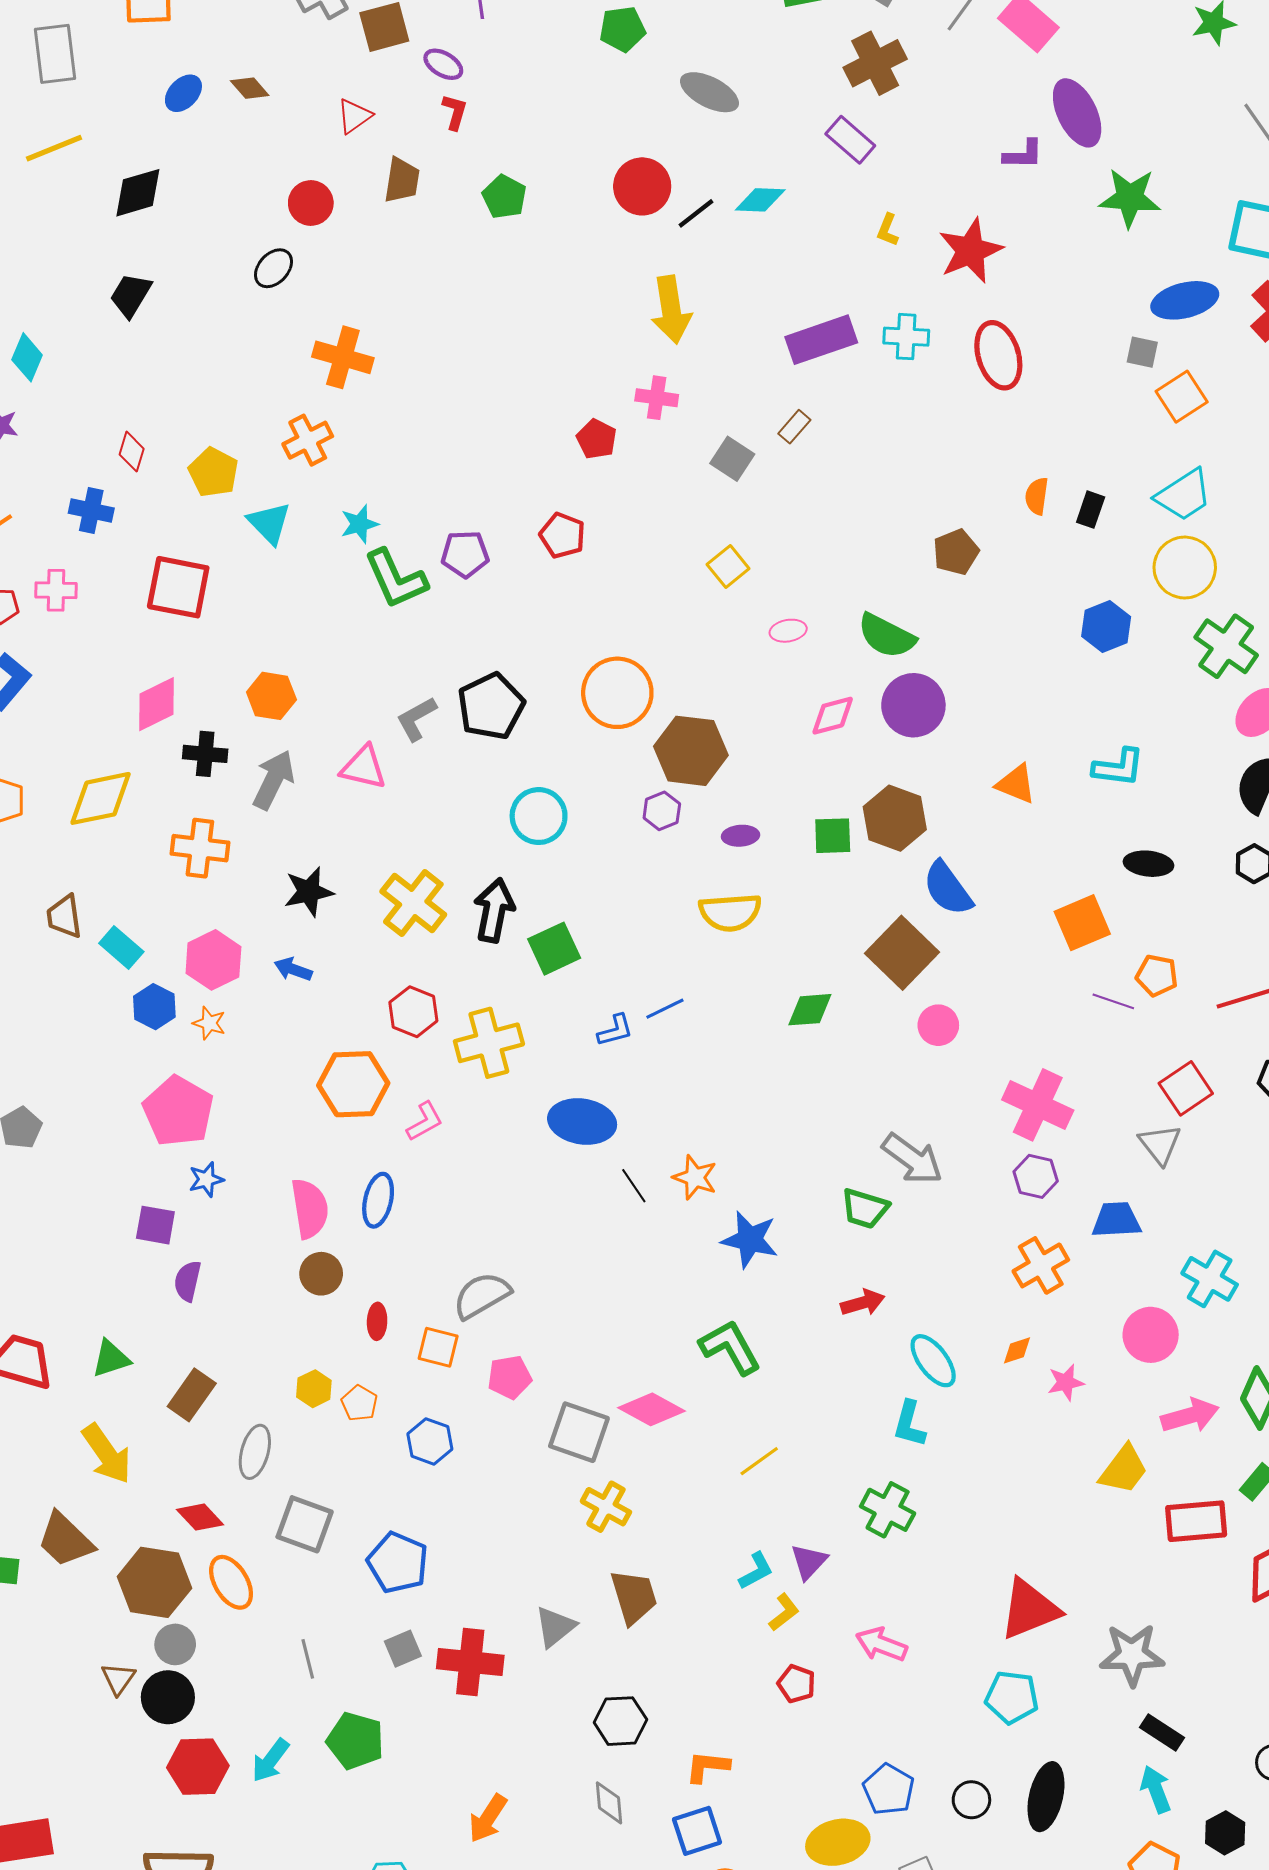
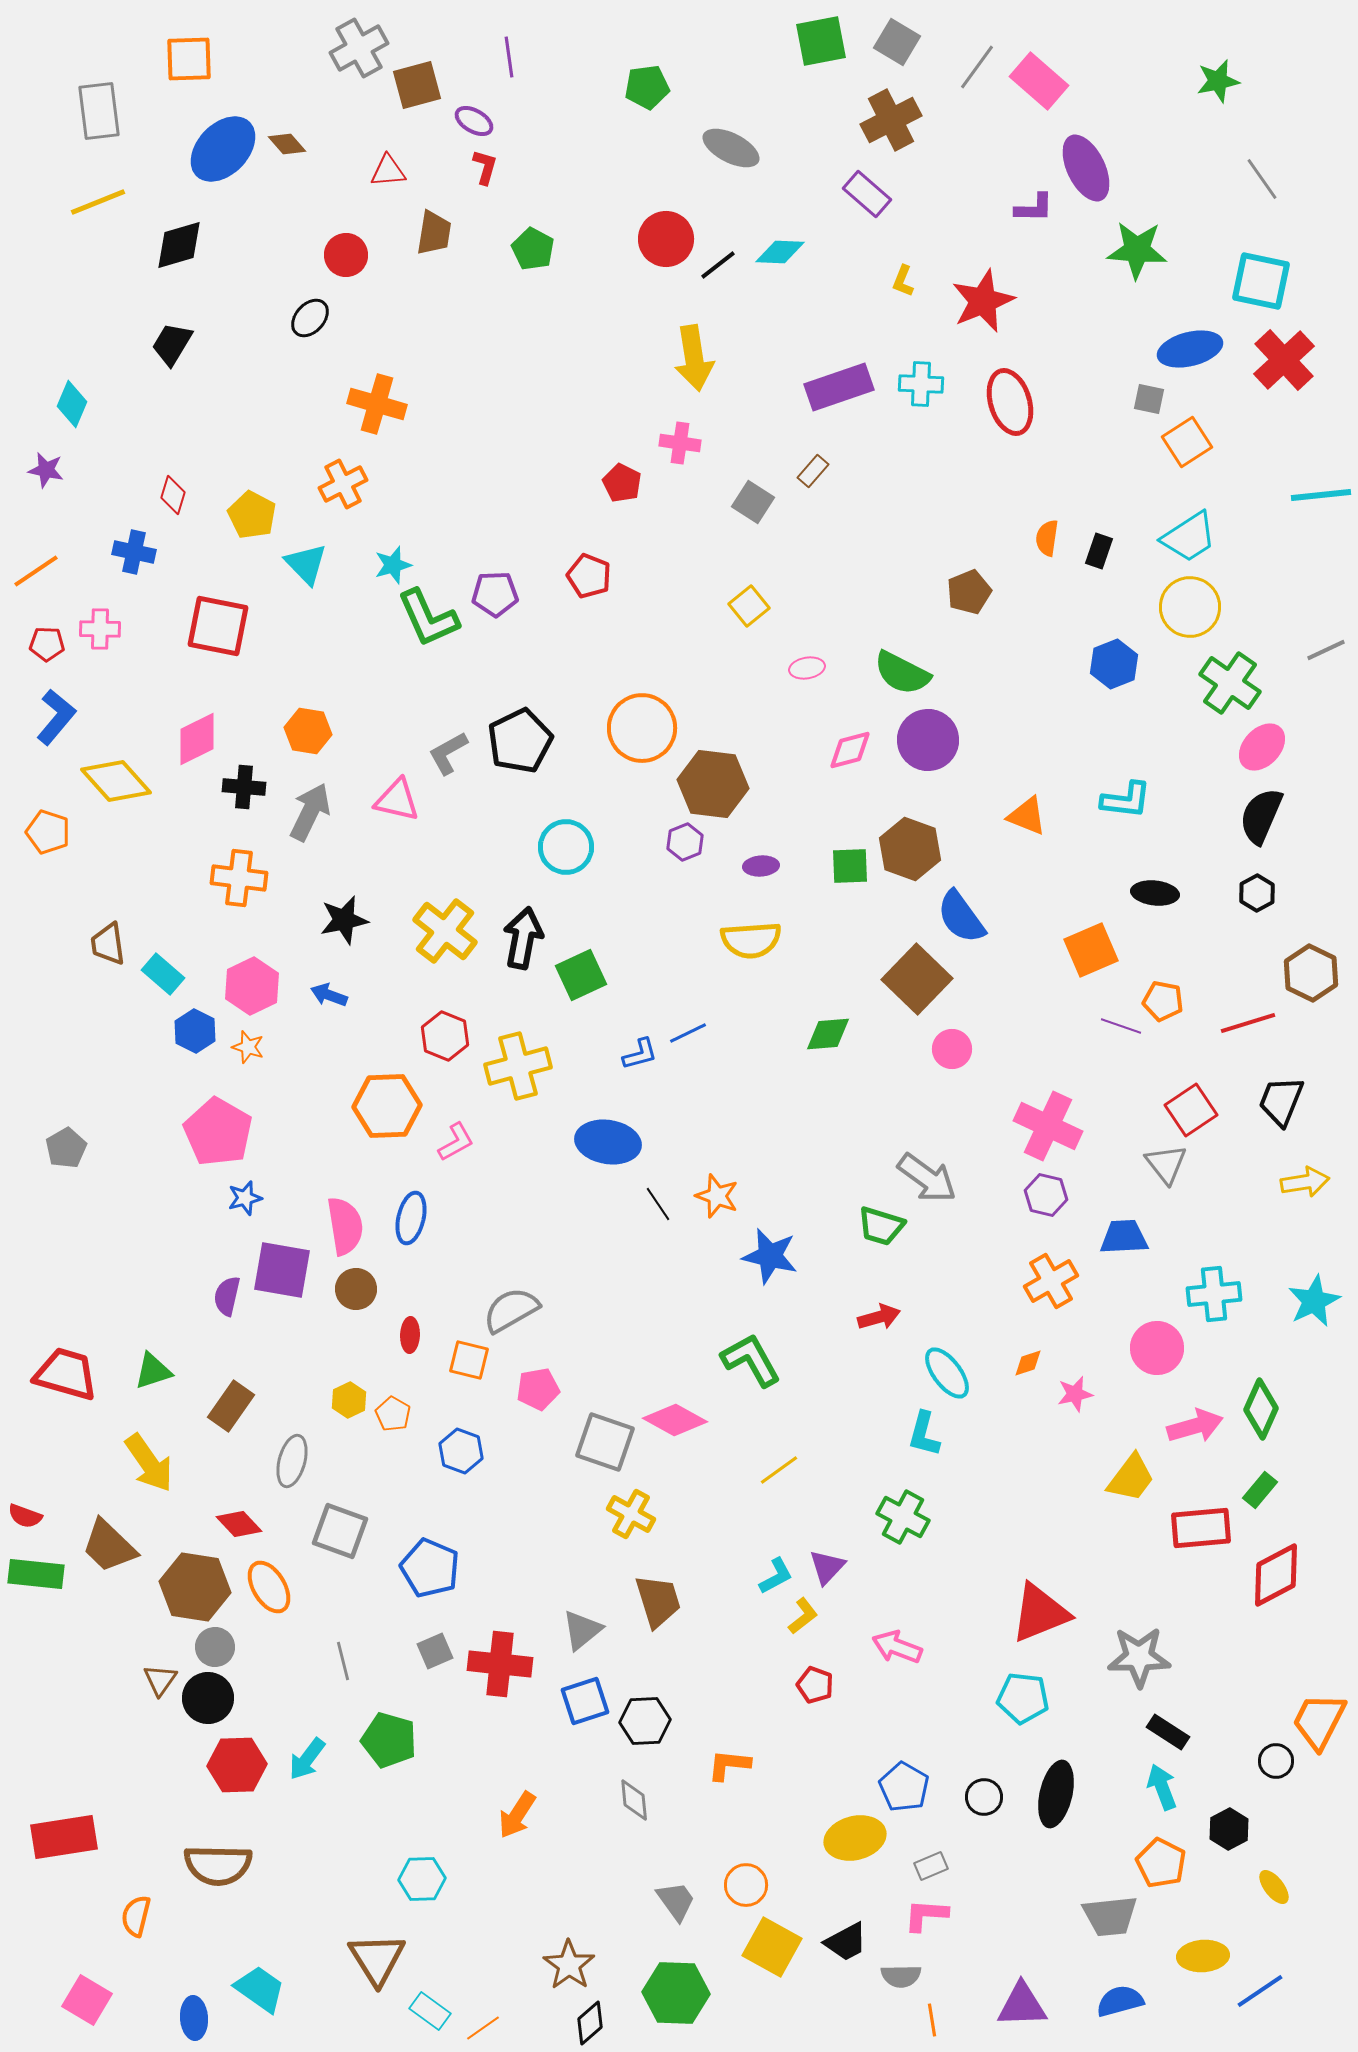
blue ellipse: (183, 93) -> (223, 149), size x1.8
red triangle: (354, 116) -> (388, 171), turned 30
yellow diamond: (101, 798) -> (116, 781), moved, turned 60
purple square: (155, 1225) -> (282, 1270), moved, size x1.5
cyan cross: (1210, 1279) -> (1214, 1294), turned -36
blue square: (697, 1831) -> (585, 1701), moved

